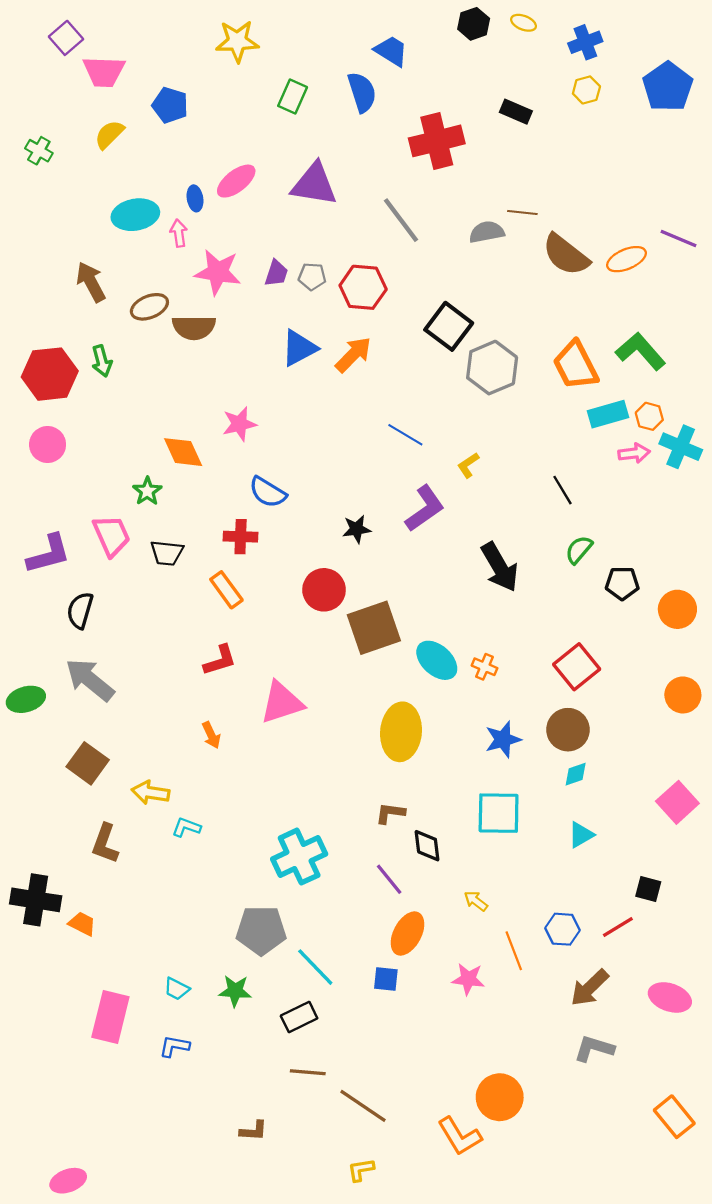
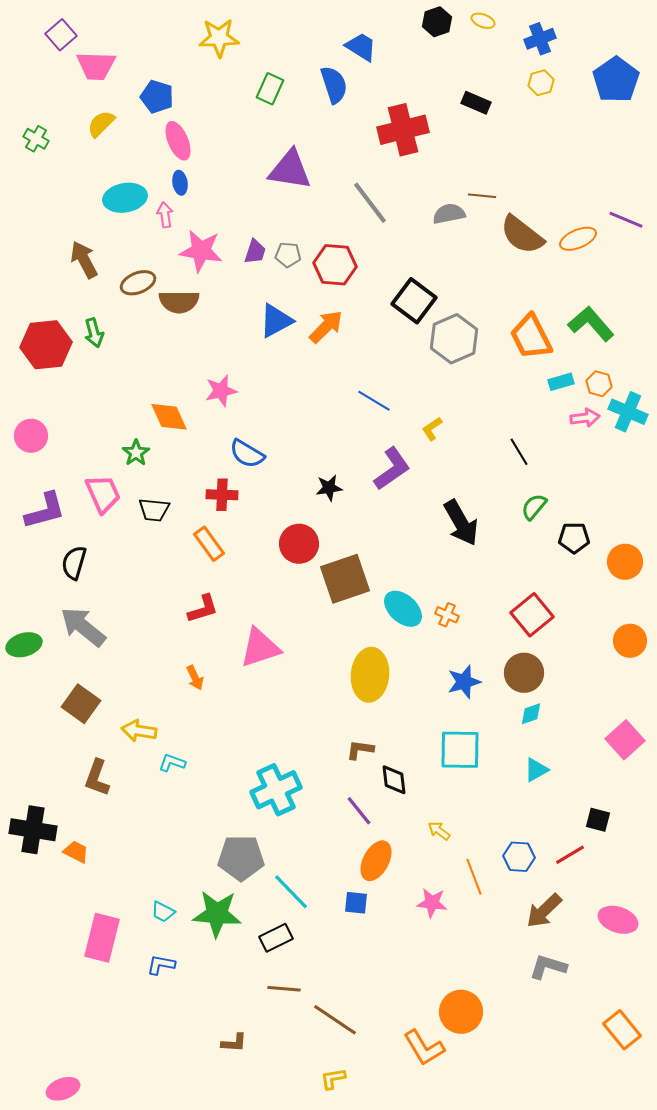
pink ellipse: (236, 181) -> (178, 141), moved, turned -75
cyan rectangle: (608, 414) -> (561, 382), size x0.7
pink circle: (48, 445) -> (31, 436), moved
green star: (235, 991) -> (217, 914), size x1.6

